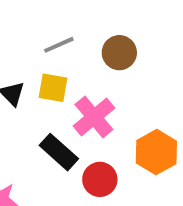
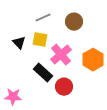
orange hexagon: (156, 152) -> (93, 60), moved

